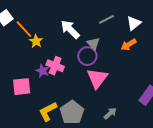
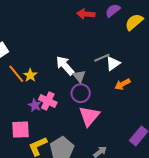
white triangle: (134, 23) -> (113, 63), moved
orange line: (24, 29) -> (16, 74), moved
gray triangle: (93, 44) -> (79, 76), moved
pink square: (22, 87) -> (20, 130), moved

